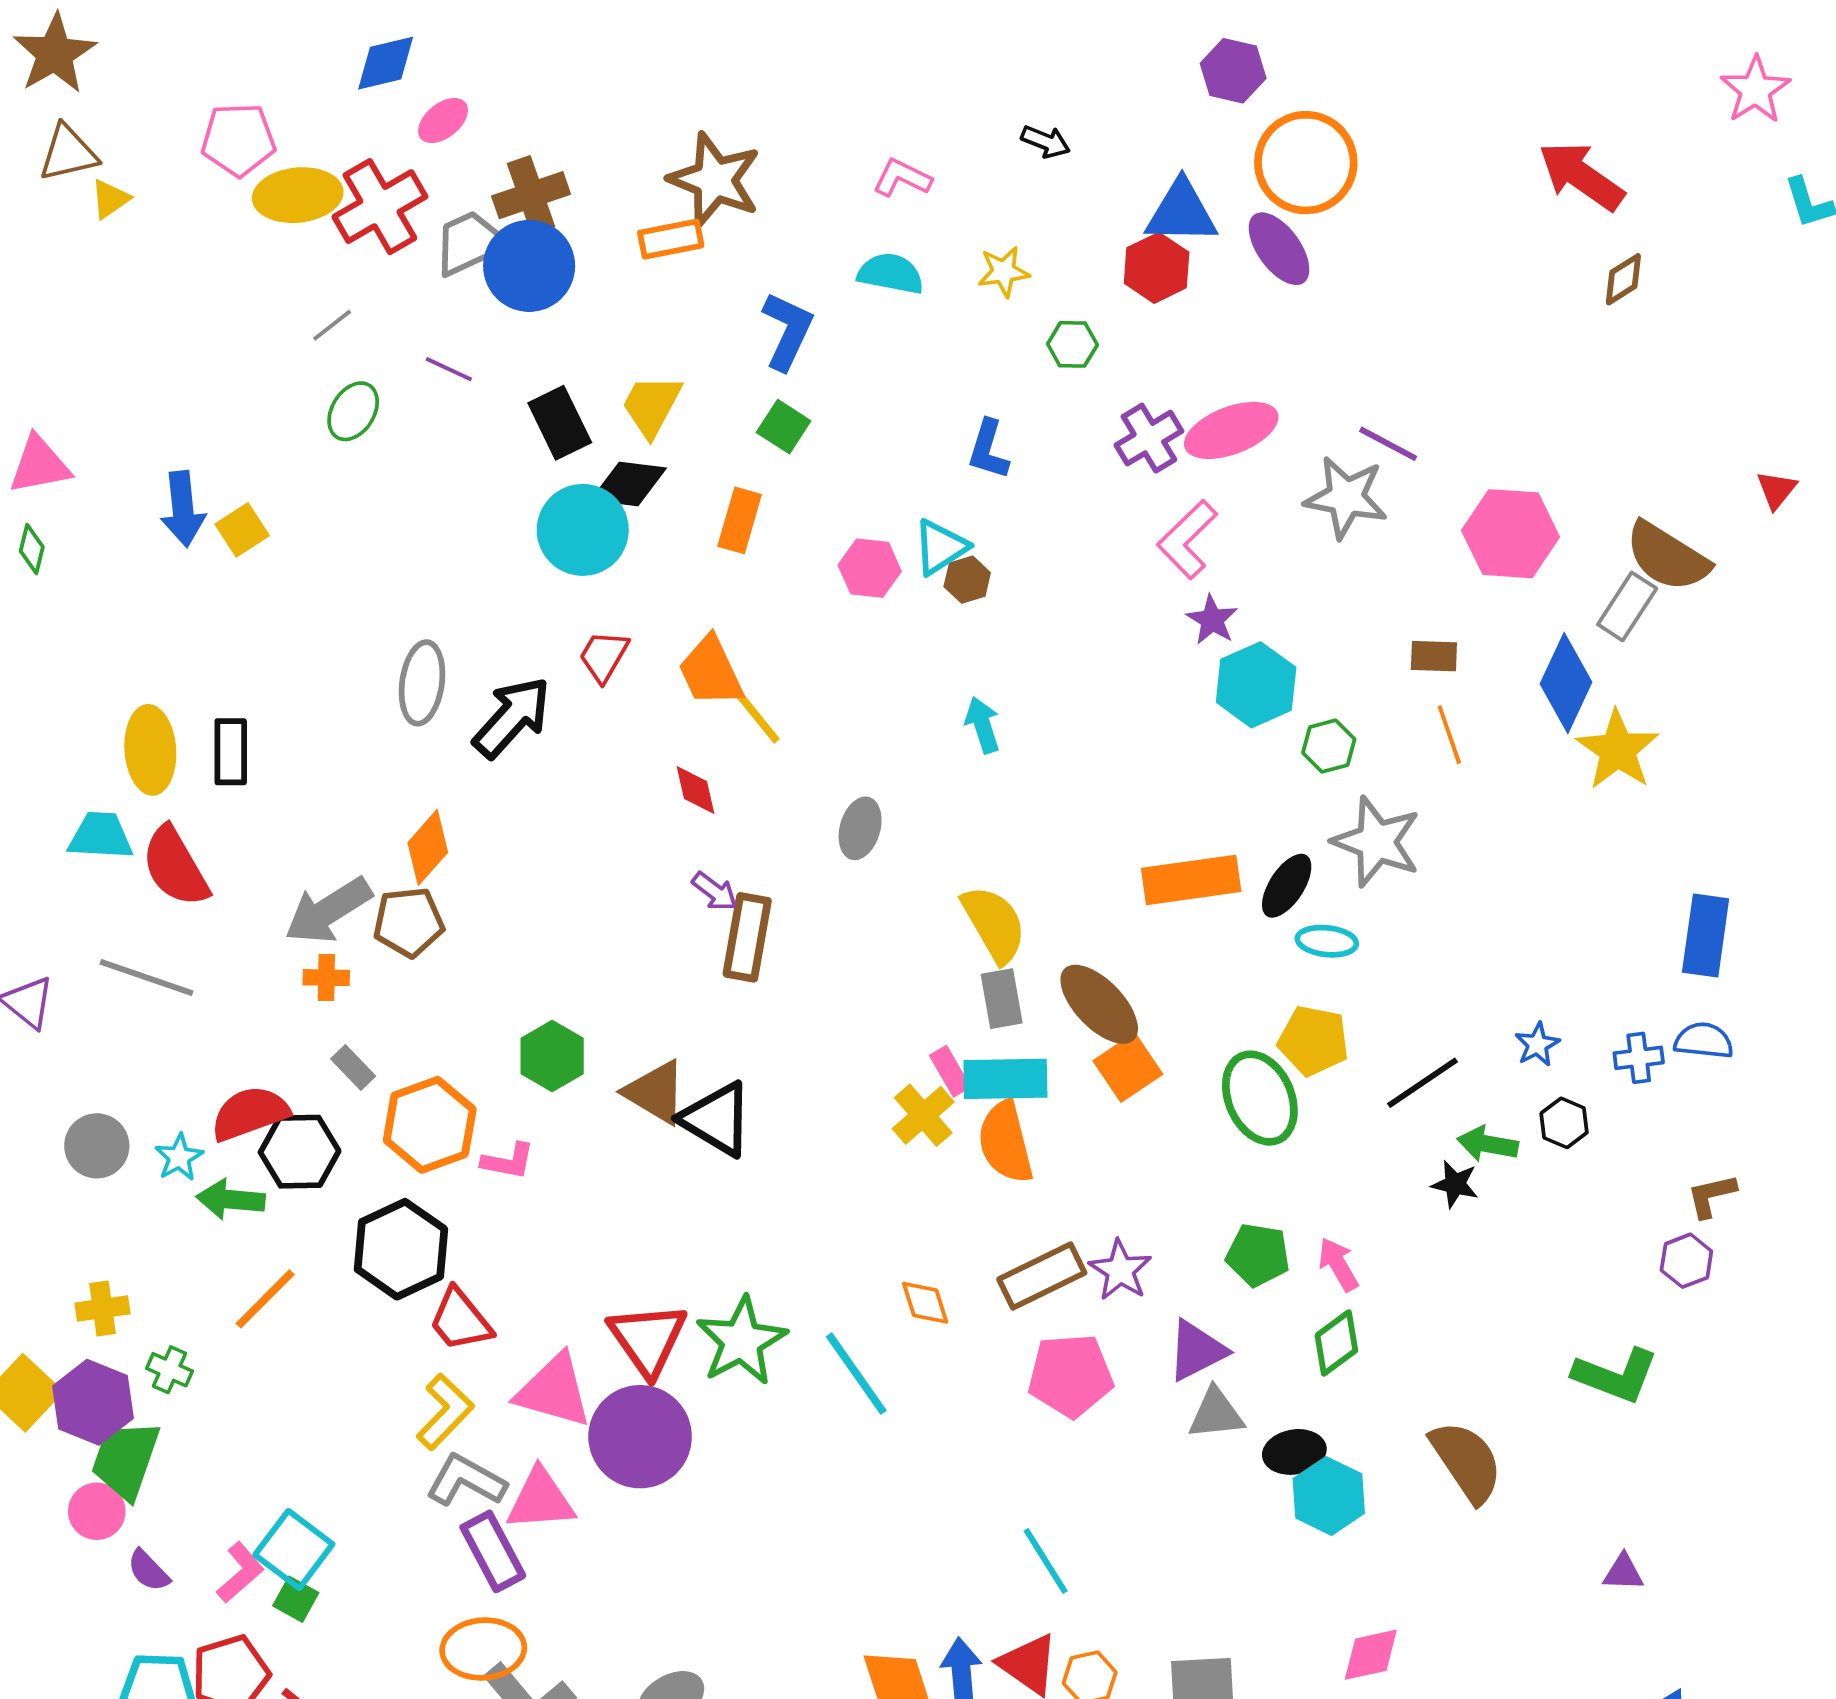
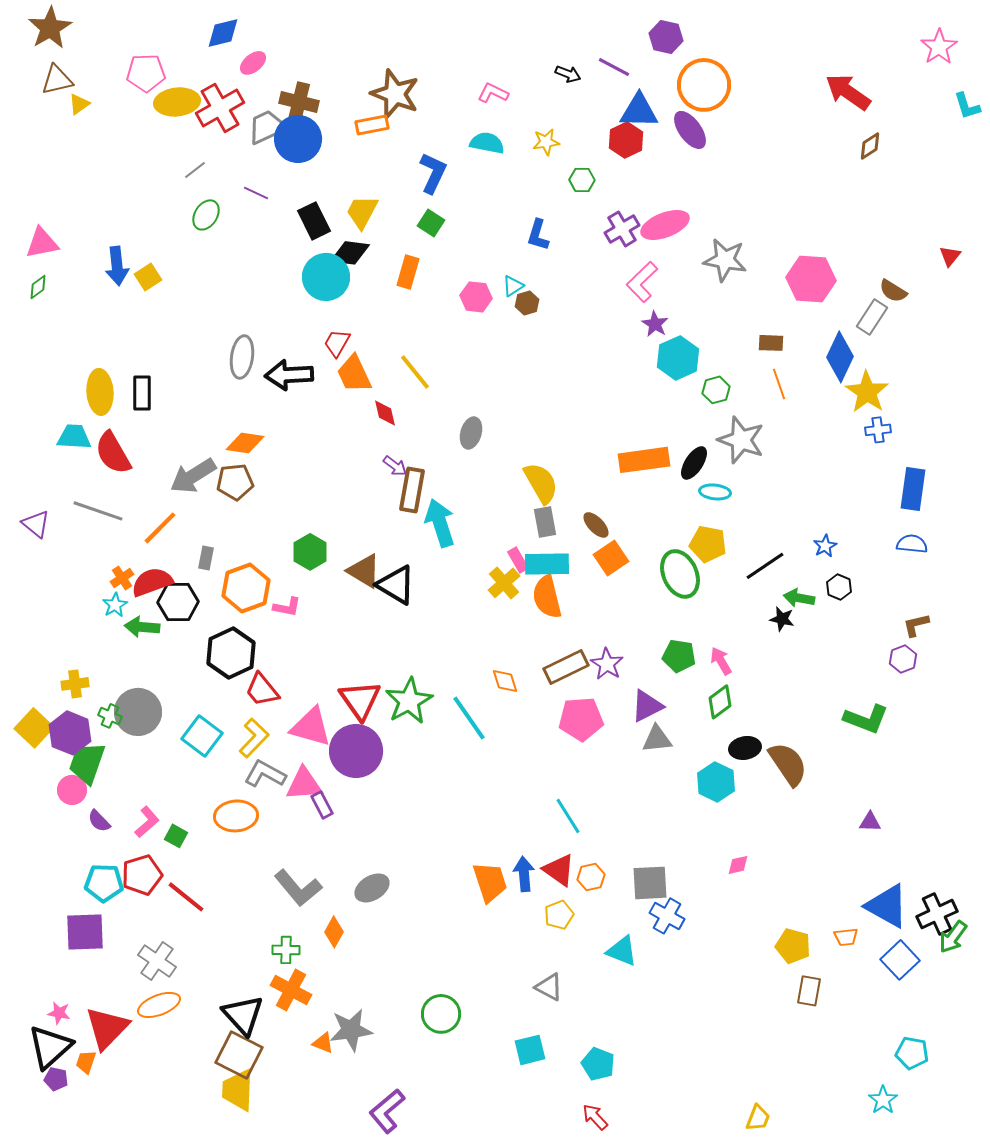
brown cross: (531, 195) -> (299, 102), turned 33
purple line: (1388, 444) -> (614, 67), moved
cyan triangle: (940, 547) -> (513, 286), size x0.7
green diamond: (32, 549) -> (38, 287), turned 40
brown semicircle: (1667, 557) -> (893, 291), size x0.6
orange trapezoid: (711, 671) -> (354, 374), moved
black arrow: (512, 717) -> (289, 375), turned -135
cyan arrow: (983, 725) -> (440, 523), moved, size x1.6
orange diamond: (428, 847) -> (245, 443), turned 57
orange cross: (326, 978) -> (122, 578), moved, turned -35
brown ellipse: (1099, 1004) -> (596, 525), size x0.6
blue cross: (1639, 1058) -> (878, 430), moved
gray rectangle: (353, 1067) -> (206, 558), turned 55
gray circle: (97, 1146) -> (138, 712), moved, size x1.4
orange line: (265, 1299) -> (160, 528), moved
black ellipse: (1294, 1452) -> (745, 748), moved
cyan square: (294, 1550) -> (202, 736), moved
purple rectangle: (493, 1551) -> (322, 805), moved, size x0.7
orange ellipse: (483, 1649) -> (236, 816), moved
pink diamond: (1371, 1655) -> (738, 865), size x0.7

